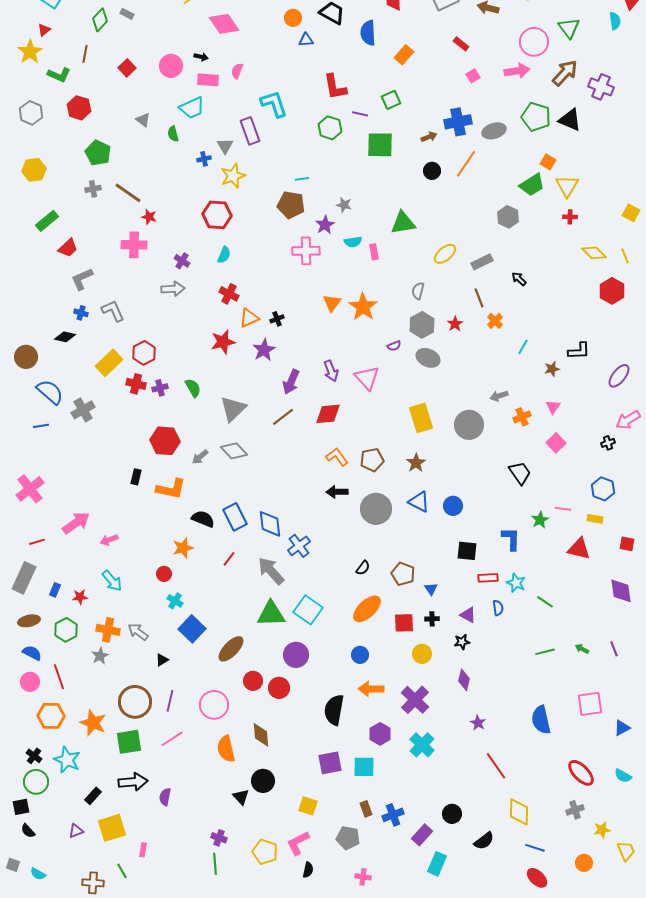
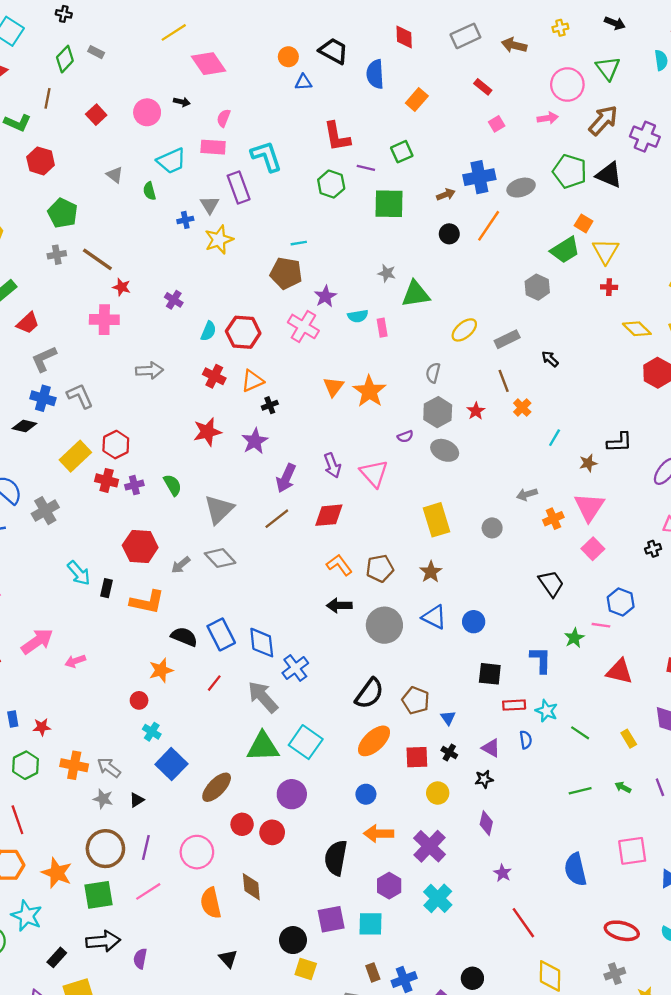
pink arrow: (517, 71) -> (548, 118), size x0.7
pink rectangle: (208, 80) -> (213, 147), moved
gray star: (344, 205) -> (387, 273), moved
red hexagon: (217, 215) -> (243, 332), moved
pink cross: (306, 251) -> (303, 326), turned 32
purple cross: (182, 261) -> (174, 300), moved
blue cross: (81, 313) -> (43, 398), size x1.5
orange triangle: (249, 318) -> (252, 381), moved
pink triangle: (553, 407) -> (589, 507), size x1.8
gray circle: (469, 425) -> (492, 528), size x0.6
blue hexagon: (603, 489) -> (621, 602), moved
yellow rectangle: (595, 519) -> (629, 739), moved, turned 49
black semicircle: (363, 568) -> (369, 693), size x1.8
cyan arrow: (112, 581) -> (79, 573), moved
blue rectangle: (55, 590) -> (13, 719), turned -32
black cross: (432, 619) -> (449, 753), turned 32
gray star: (100, 656) -> (103, 799), moved, turned -30
red ellipse: (581, 773) -> (622, 931), turned -32
black circle: (263, 781) -> (293, 940), moved

